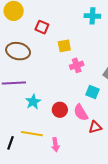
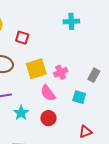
yellow square: (64, 46) -> (36, 69), moved, size x1.5
pink semicircle: (81, 113) -> (48, 93), moved

